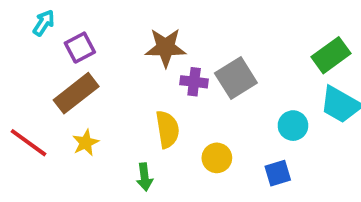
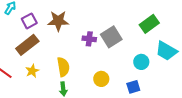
brown star: (166, 48) -> (58, 21), moved
green rectangle: (331, 55) -> (149, 24), moved
yellow semicircle: (167, 129) -> (63, 67), moved

